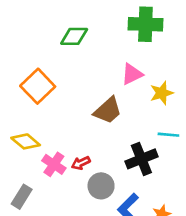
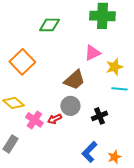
cyan line: (168, 135) -> (119, 89), moved
black cross: (141, 159) -> (99, 116), size x0.7
gray circle: (101, 186) -> (70, 106), moved

